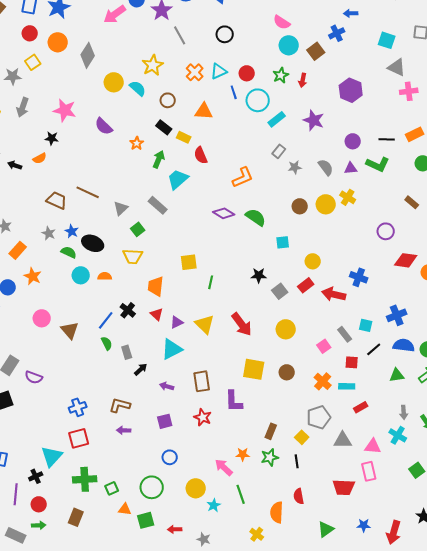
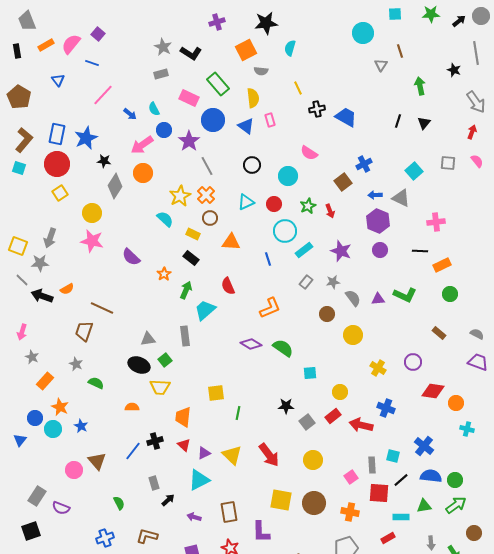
blue arrow: (351, 13) -> (375, 195), moved
red circle: (30, 33) -> (57, 164), size x1.6
cyan square: (387, 40) -> (414, 171), turned 30
orange circle: (58, 42) -> (143, 173), moved
cyan circle: (289, 45) -> (288, 176), moved
gray triangle: (397, 67) -> (401, 198), moved
orange cross: (195, 72) -> (206, 195), moved
gray star: (13, 76) -> (40, 263), moved
red arrow: (303, 80) -> (330, 211), turned -32
yellow circle: (114, 82) -> (92, 213), moved
blue line: (234, 92) -> (268, 259), moved
brown circle: (168, 100) -> (210, 218), moved
yellow rectangle: (184, 137) -> (193, 234), moved
black star: (52, 138) -> (104, 161), moved
black line: (387, 139) -> (420, 251), moved
purple circle: (353, 141) -> (380, 250), moved
black arrow: (15, 165) -> (42, 296), size x1.5
gray star: (295, 167) -> (333, 282), moved
brown line: (88, 192) -> (102, 308), moved
yellow cross: (348, 197) -> (378, 368), moved
brown trapezoid: (57, 200) -> (84, 331), turned -95
gray rectangle: (158, 205) -> (185, 336), turned 42
brown circle: (300, 206) -> (327, 314), moved
gray triangle: (121, 208) -> (148, 339), turned 35
blue star: (72, 231) -> (81, 426), moved
black ellipse: (93, 243) -> (139, 365), moved
cyan circle: (81, 275) -> (53, 429), moved
black cross: (128, 310) -> (155, 441), turned 35
blue cross: (397, 315) -> (424, 446), turned -30
pink circle: (42, 318) -> (74, 470), moved
gray rectangle: (345, 334) -> (372, 465), turned 35
green semicircle: (107, 343) -> (119, 503), moved
red square: (352, 362) -> (379, 493), size x1.5
brown circle: (287, 372) -> (314, 503), size x1.5
orange cross: (323, 381) -> (350, 512), turned -30
cyan rectangle: (347, 386) -> (401, 517), moved

